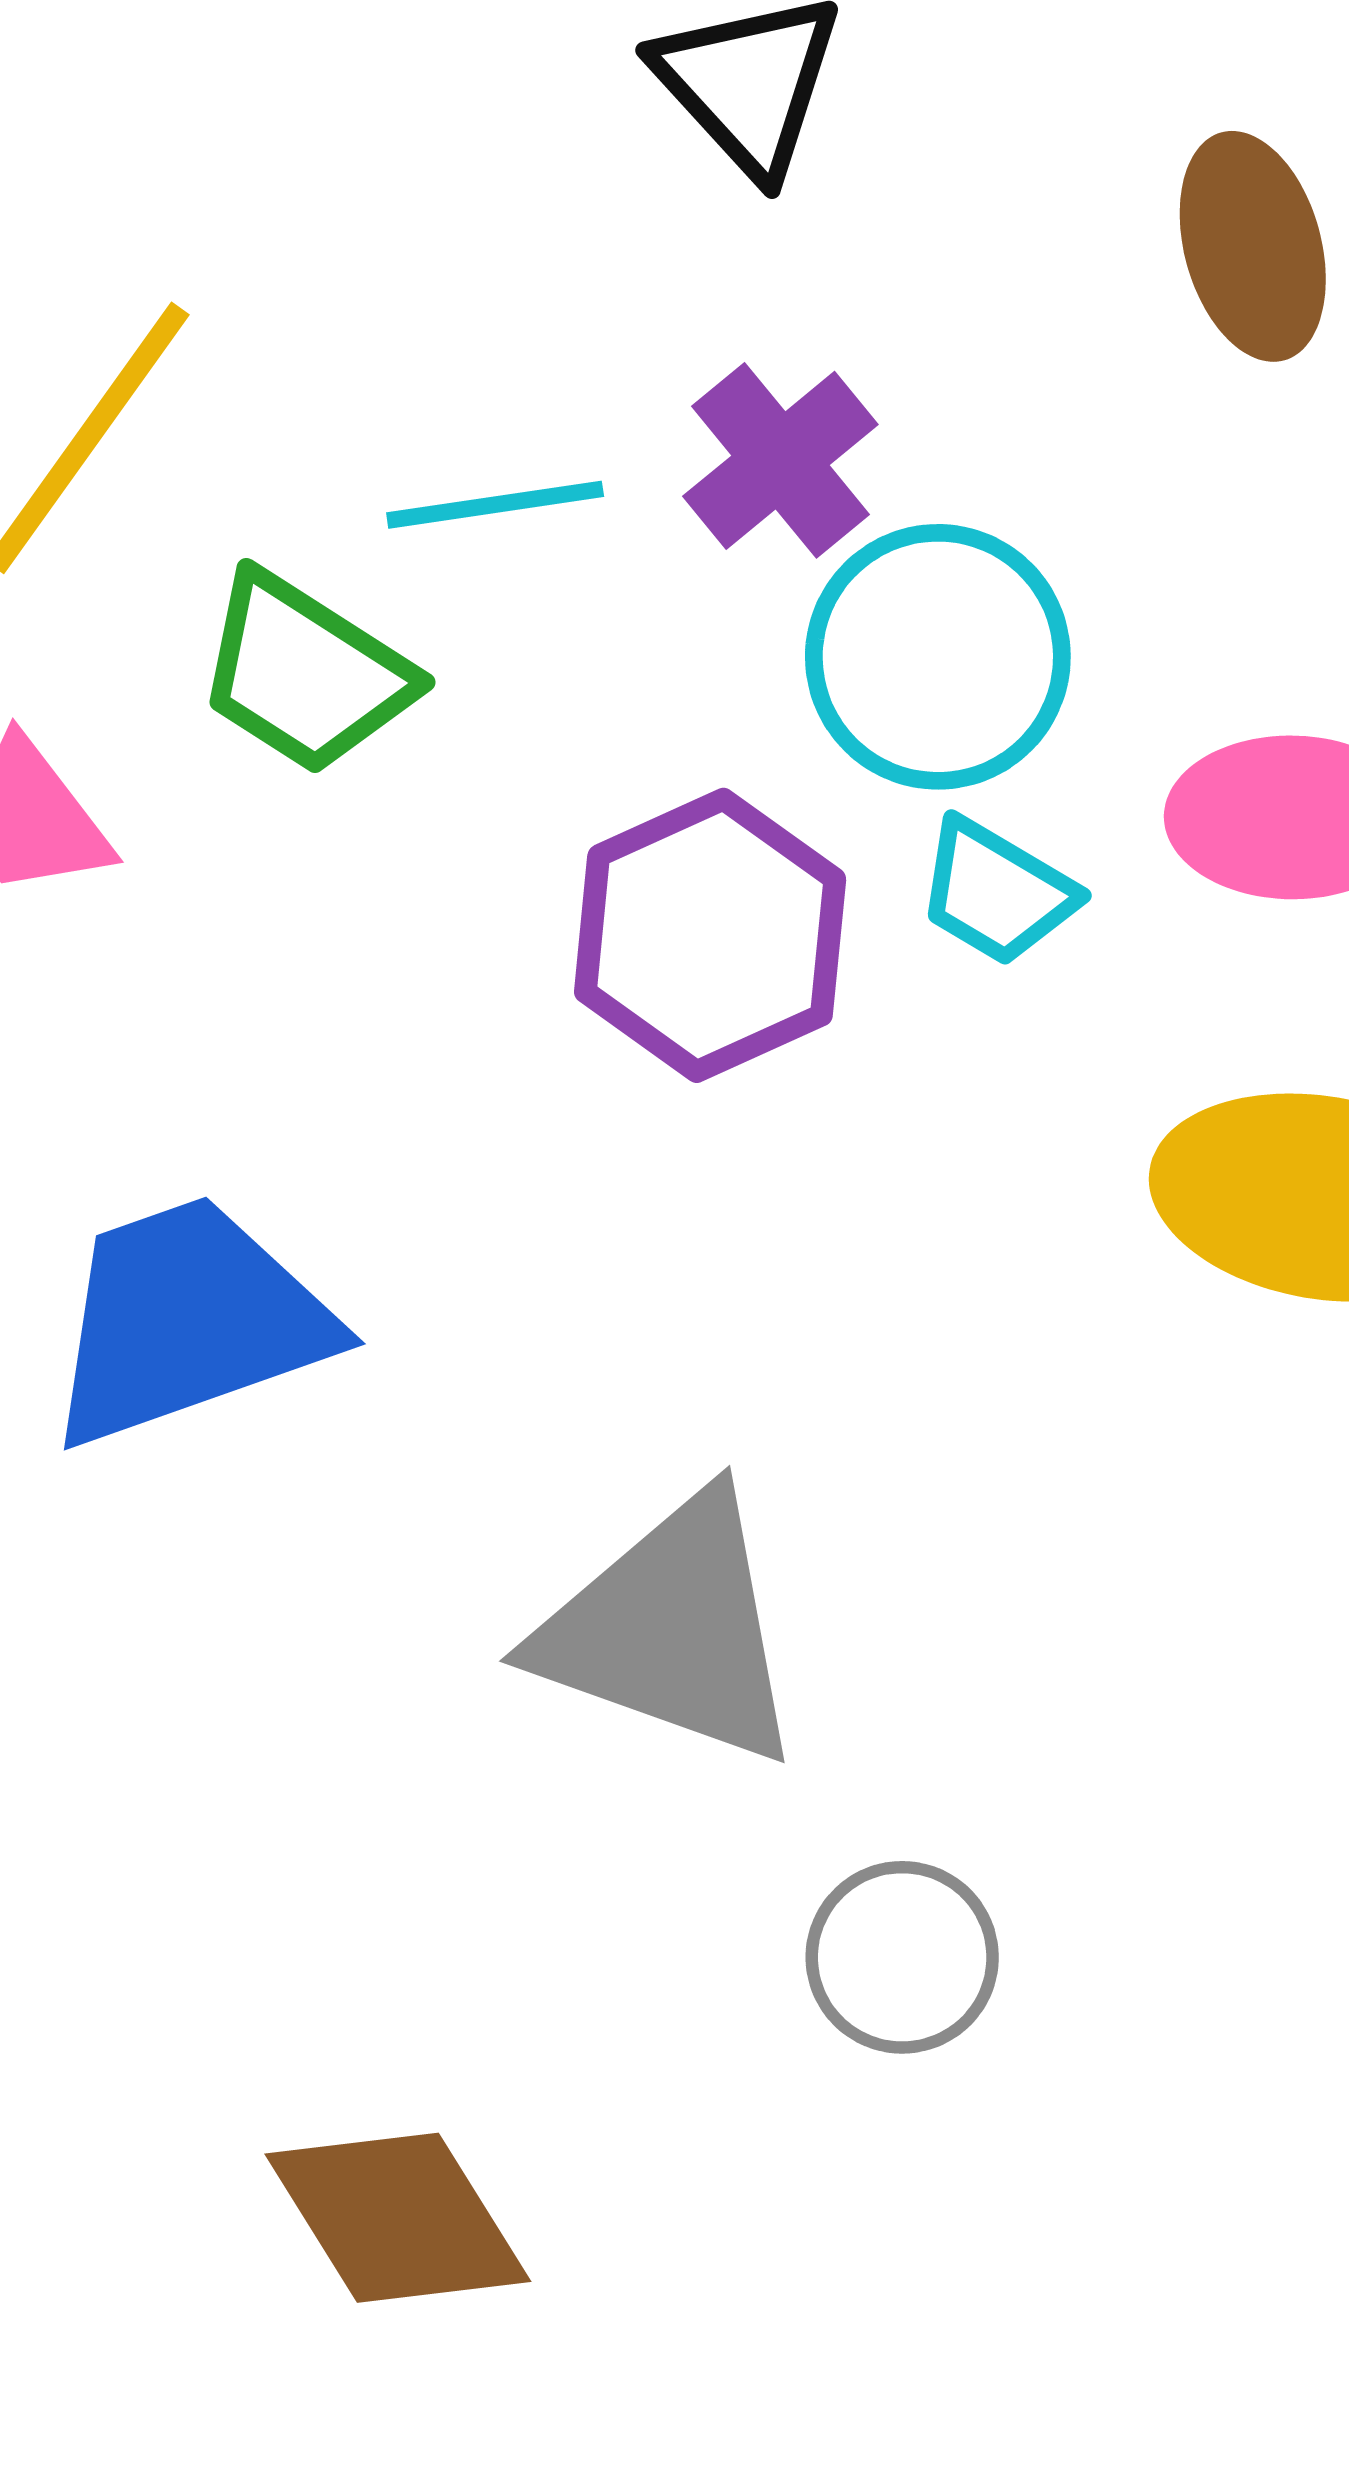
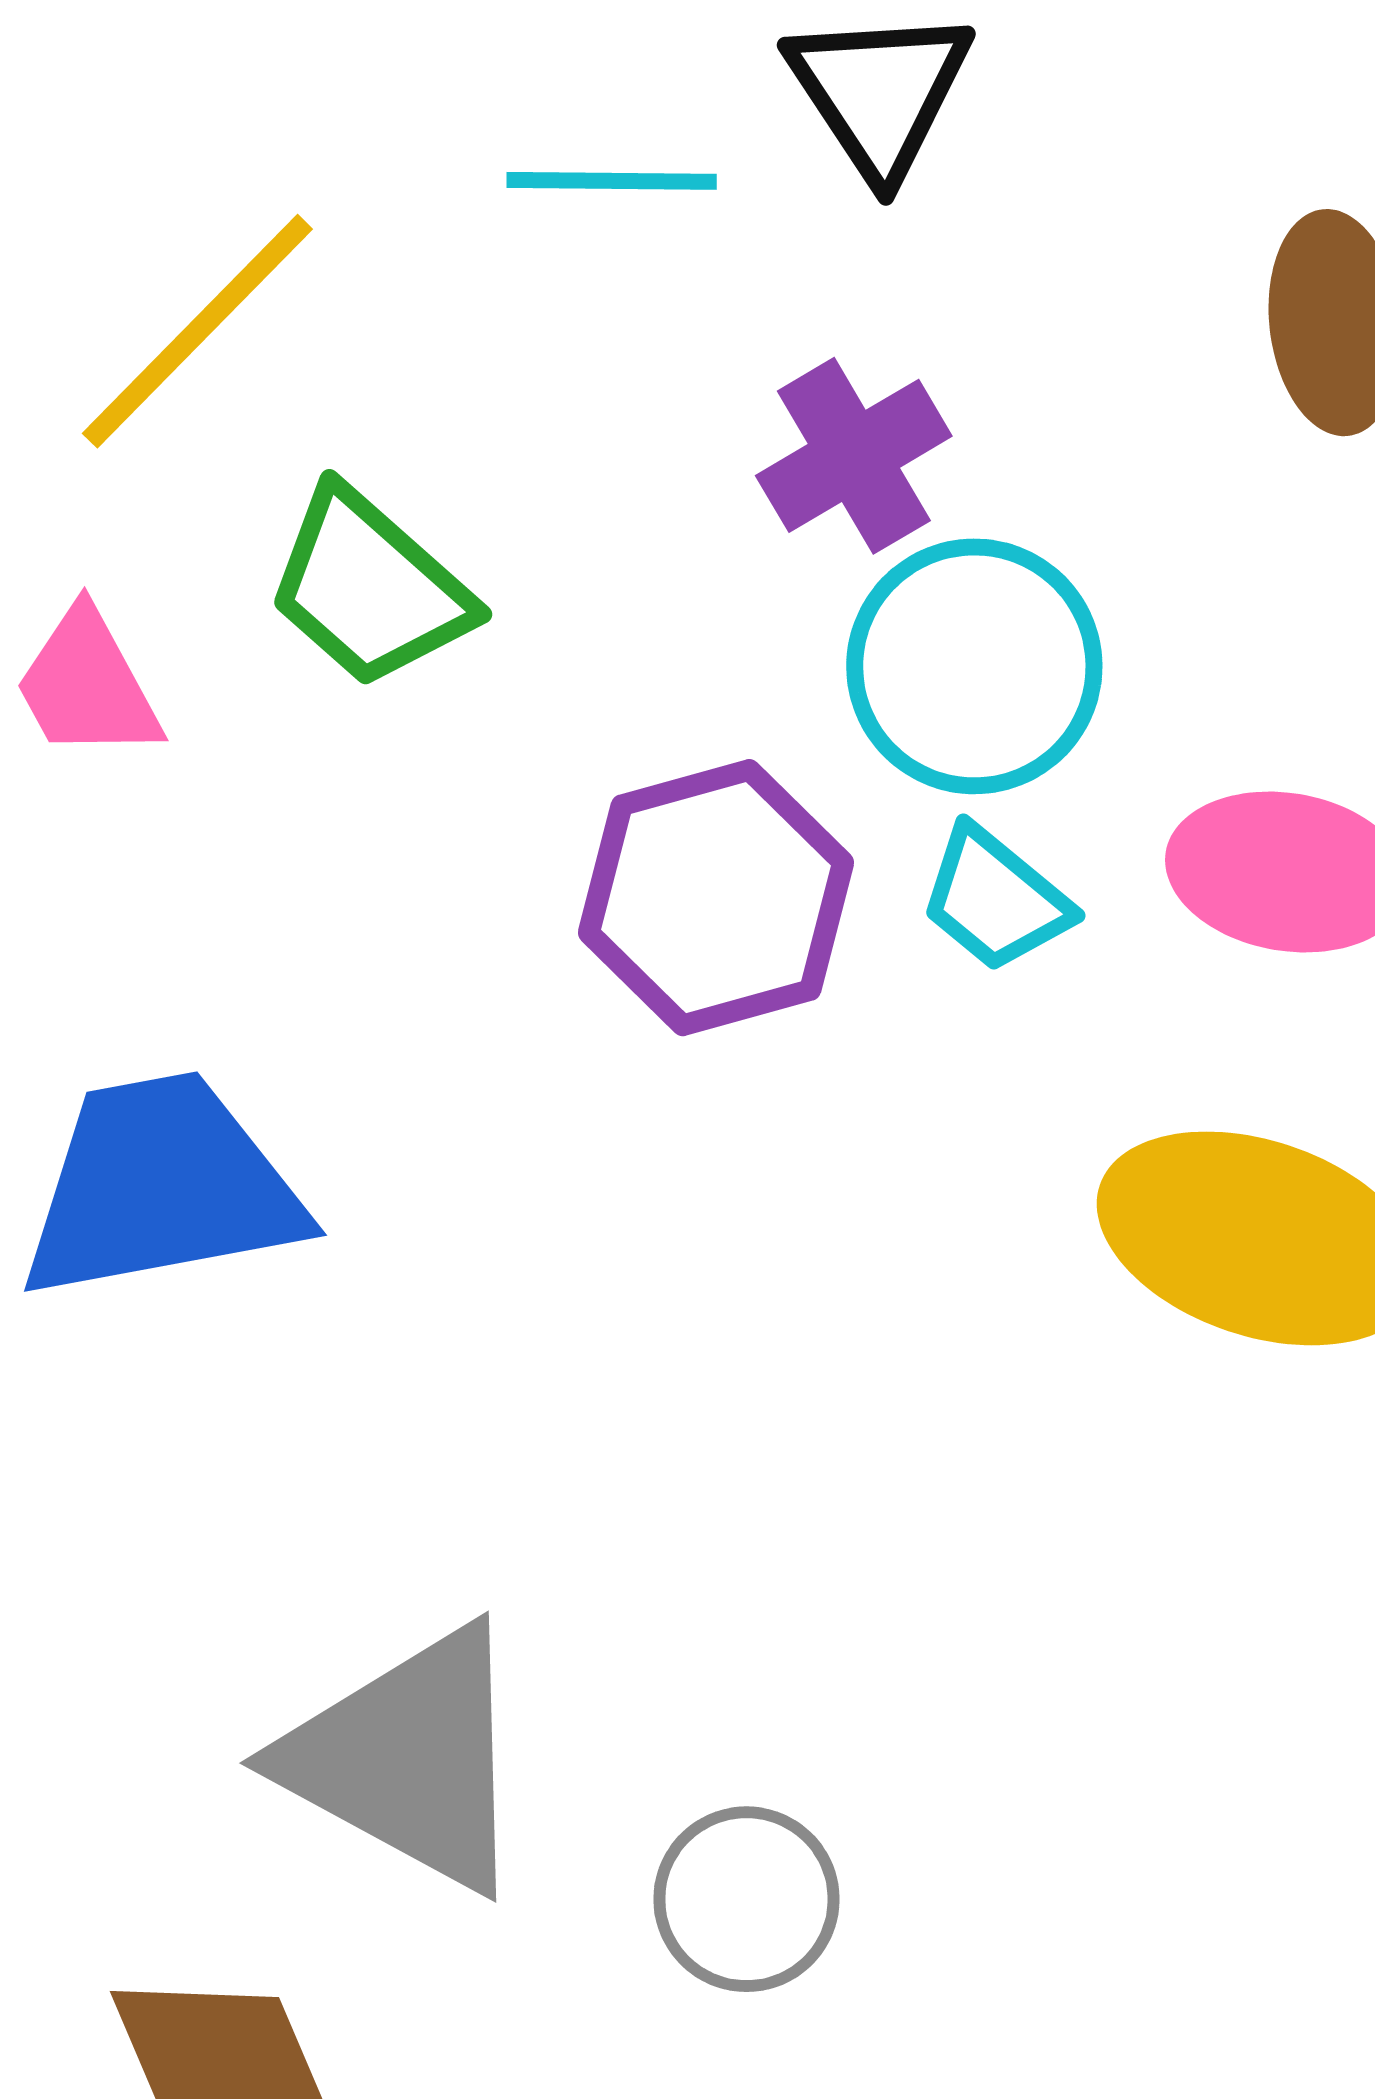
cyan line: (495, 505) -> (612, 181), moved
gray triangle: (671, 1630) -> (408, 1759), moved

